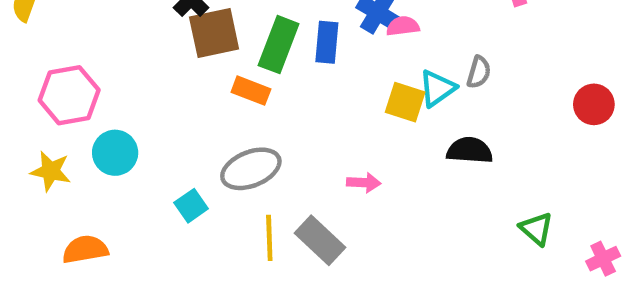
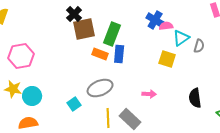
blue rectangle: (327, 42) -> (119, 54), moved
cyan triangle: (437, 88) -> (181, 38), moved
black semicircle: (470, 150) -> (195, 98), moved, turned -102
cyan circle: (115, 153) -> (32, 96), moved

